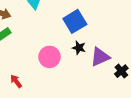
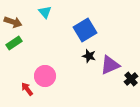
pink circle: (49, 57) -> (45, 76), moved

